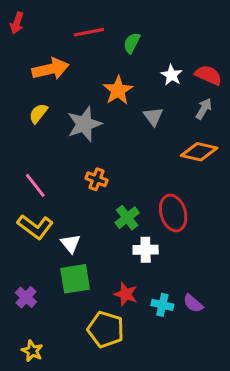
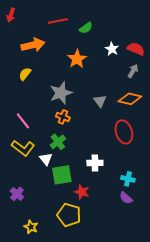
green semicircle: (132, 43) -> (86, 28), turned -152
gray triangle: (153, 116) -> (100, 101), moved
gray star: (84, 124) -> (61, 93), moved
red ellipse: (173, 213) -> (124, 132), moved
green cross: (127, 218) -> (58, 142), moved
green square: (75, 279) -> (62, 175), moved
cyan cross: (162, 305) -> (128, 179), moved
yellow star: (32, 351) -> (31, 227), moved

